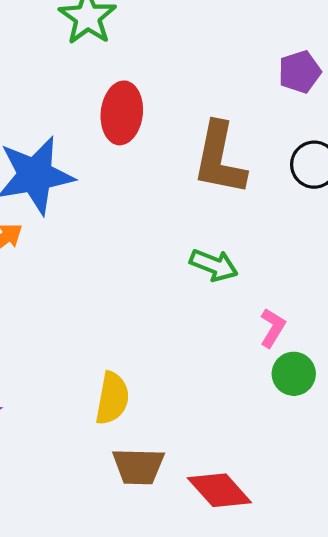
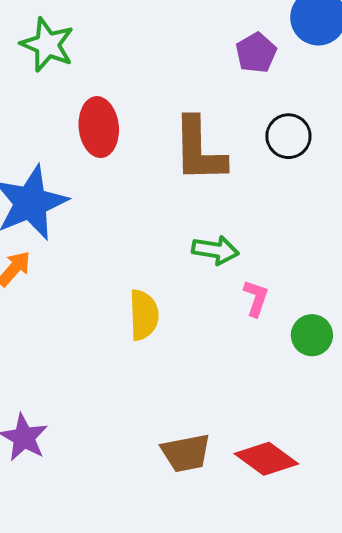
pink L-shape: (273, 328) -> (256, 298), moved
yellow semicircle: (112, 398) -> (144, 315), moved

